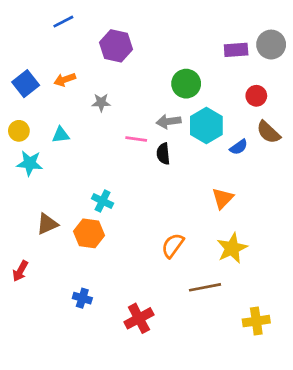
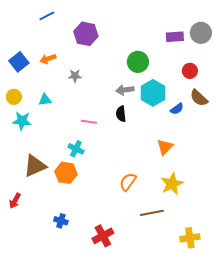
pink line: (136, 139) -> (89, 122), moved
brown triangle: (47, 224) -> (35, 166), size x1.4

